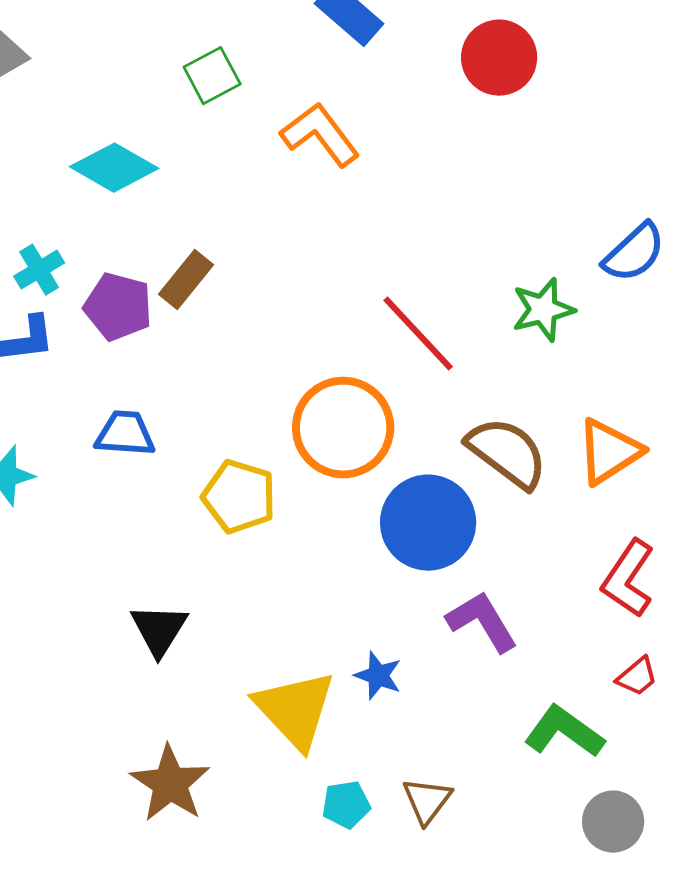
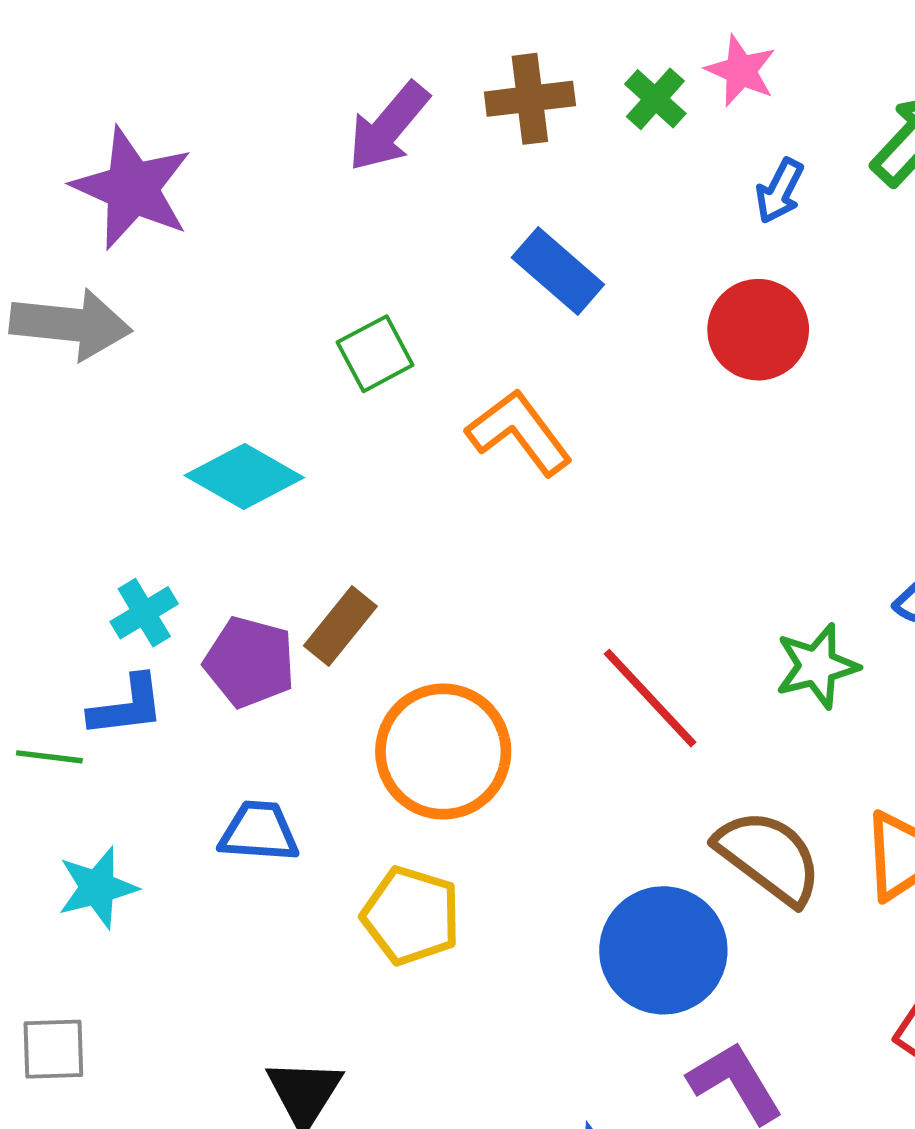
orange circle: (343, 428) -> (443, 751), moved

